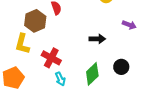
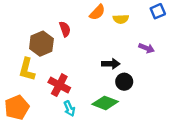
black circle: (121, 67) -> (124, 82), moved
green diamond: (92, 74) -> (105, 103), turned 65

